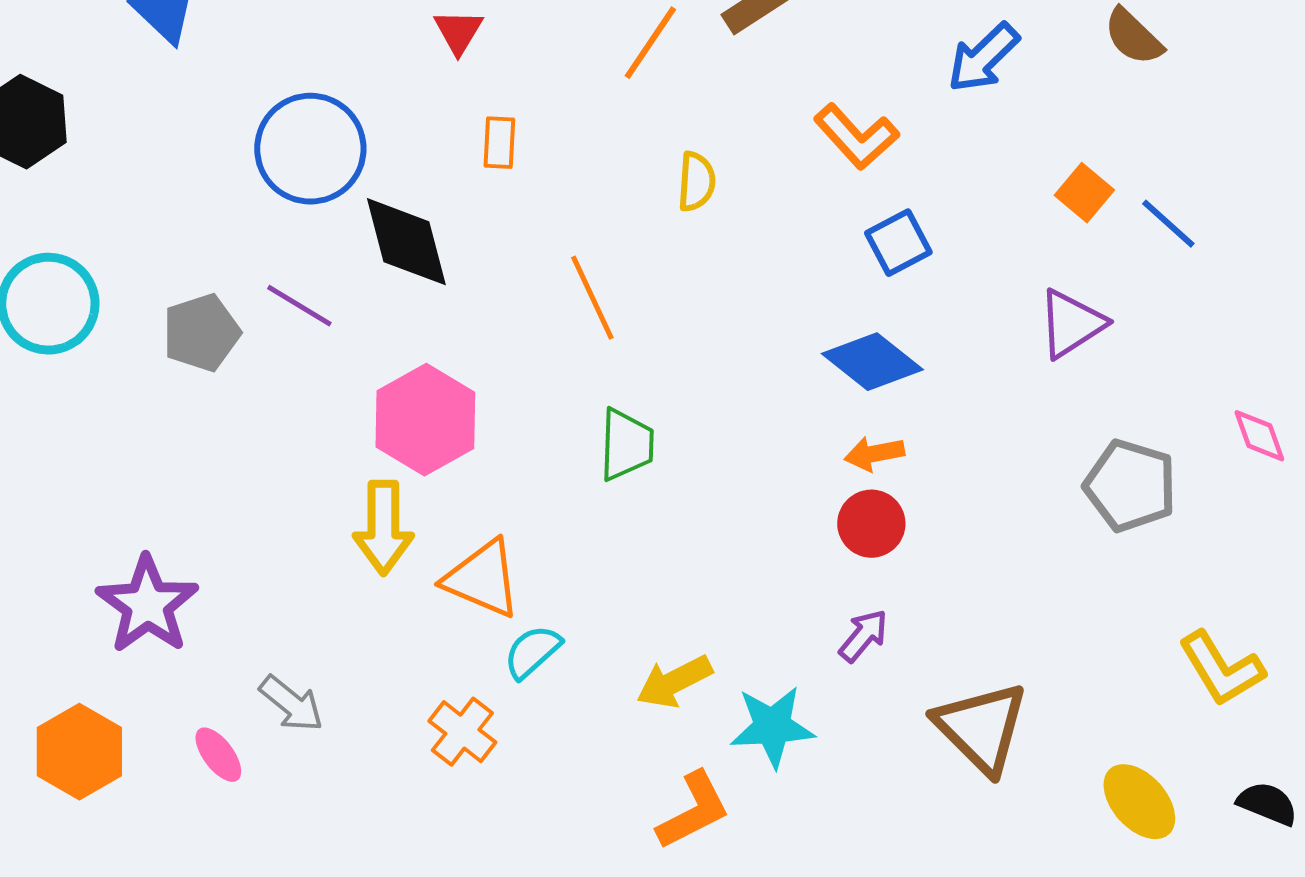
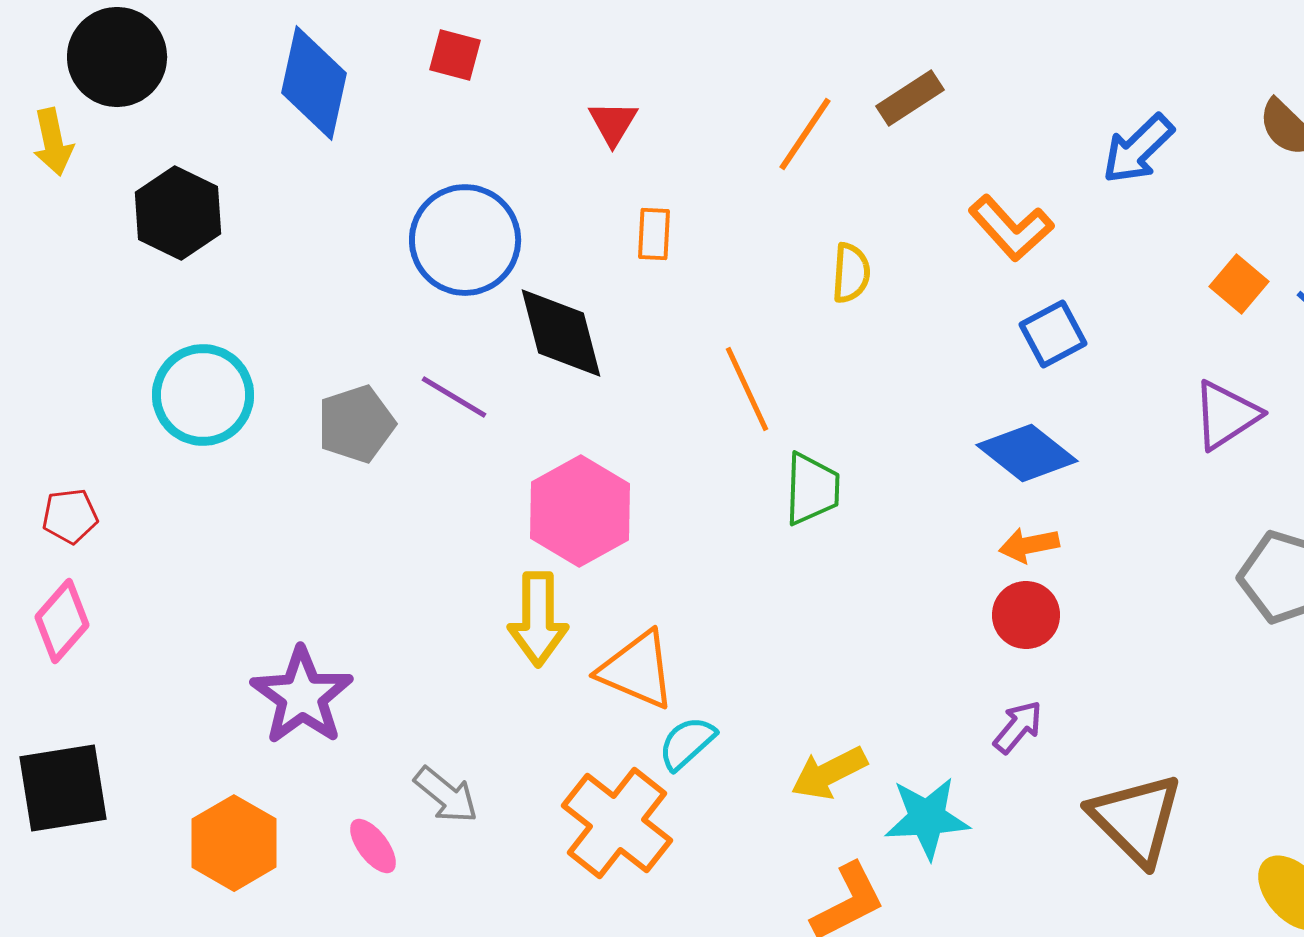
green trapezoid: (626, 445) -> (812, 489), moved
orange cross: (462, 732) -> (617, 823), size x1.6

